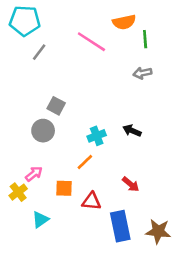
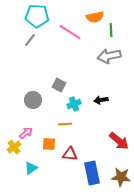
cyan pentagon: (25, 21) -> (37, 16), moved
gray arrow: (142, 73) -> (109, 56), size x1.6
gray square: (56, 106) -> (59, 85), moved
black arrow: (132, 131) -> (101, 100), turned -32
orange line: (85, 162) -> (65, 124), turned 40
red arrow: (131, 184) -> (119, 141), moved, size x1.5

